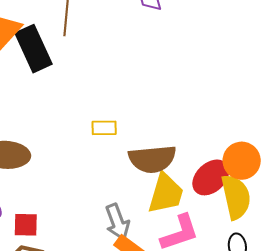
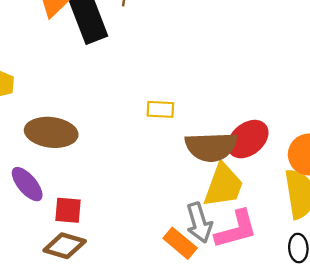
red ellipse: (211, 177) -> (248, 139), moved
gray arrow: (117, 222) -> (199, 223), moved

